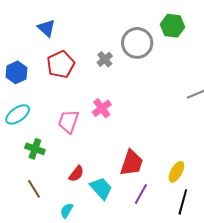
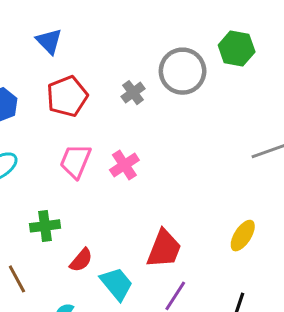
pink trapezoid: (68, 122) -> (75, 161), moved
green cross: (35, 149) -> (45, 226), moved, turned -30
yellow ellipse: (176, 172) -> (243, 236), moved

